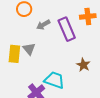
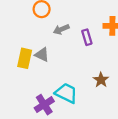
purple rectangle: (67, 29) -> (87, 37), size x0.6
gray triangle: (29, 49) -> (42, 55), turned -32

